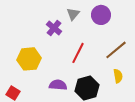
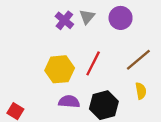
purple cross: (54, 28) -> (64, 20), moved
yellow hexagon: (29, 59) -> (60, 69), moved

